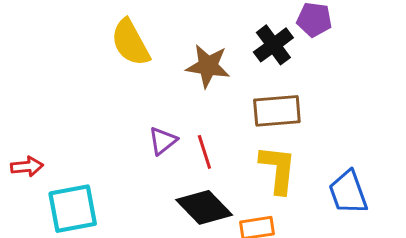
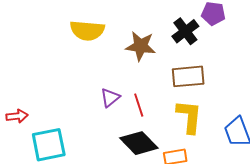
yellow semicircle: (130, 43) -> (87, 30), turned -56

